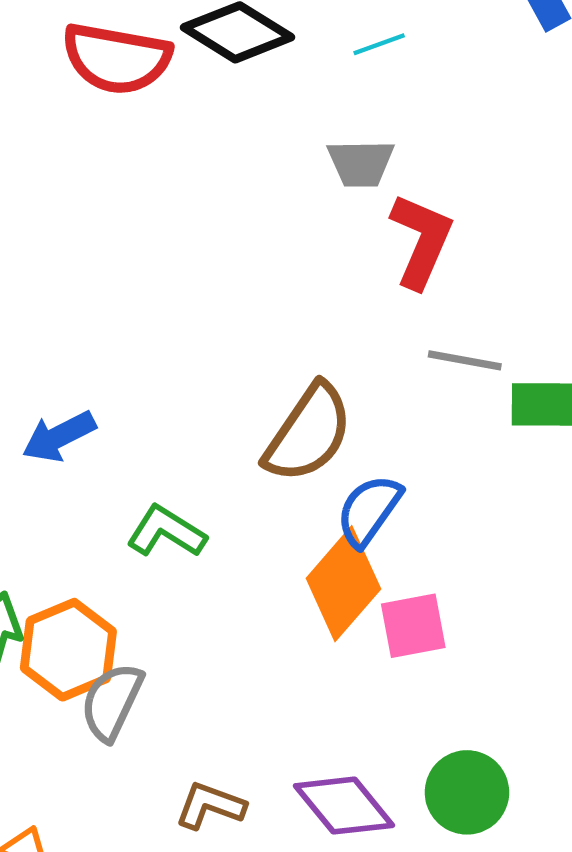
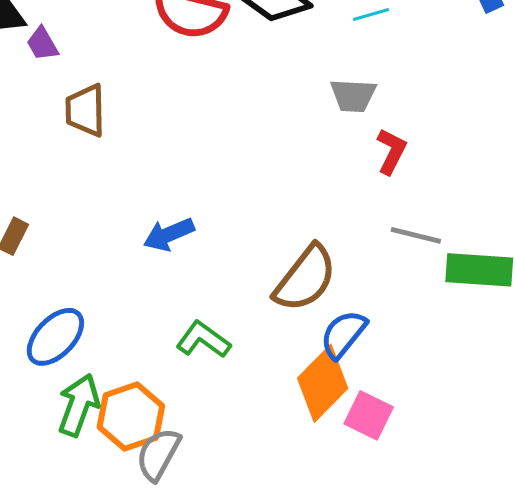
red L-shape: (421, 241) -> (391, 151), size x0.7
blue arrow: (59, 436) -> (169, 234), moved
pink square: (413, 626) -> (369, 415), turned 33

